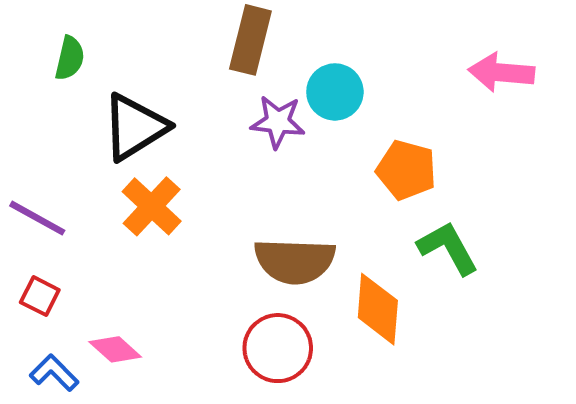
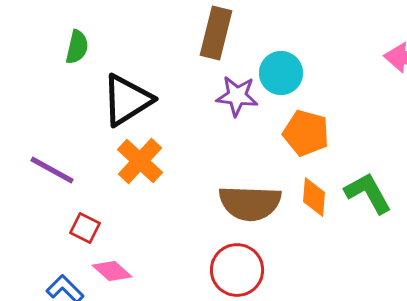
orange pentagon: (406, 170) -> (306, 133), moved
red square: (40, 296) -> (85, 228), moved
orange diamond: (378, 309) -> (314, 197), moved, size x0.7

